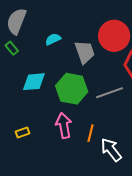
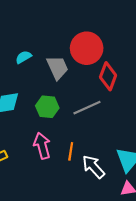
green hexagon: (72, 89) -> (47, 107), size x0.7

